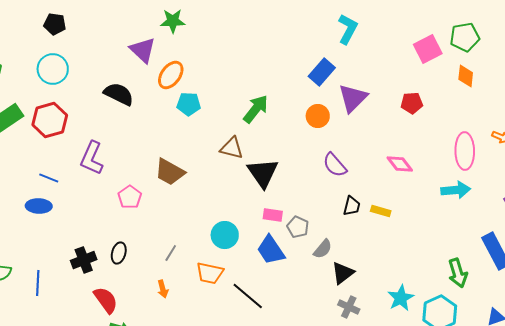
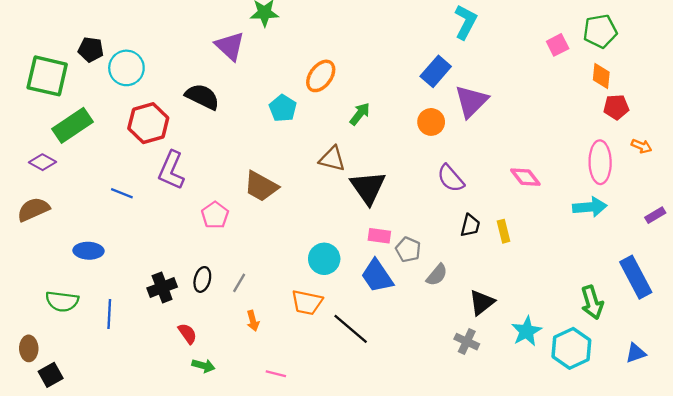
black pentagon: (55, 24) -> (91, 50), moved
pink square: (428, 49) -> (558, 45), size x0.7
orange ellipse: (171, 75) -> (321, 76), moved
red pentagon: (412, 103) -> (616, 107), moved
cyan pentagon: (189, 104) -> (283, 108), turned 30
green arrow: (256, 109) -> (360, 114), size x0.7
red hexagon: (50, 120) -> (148, 123), moved
blue ellipse: (39, 206) -> (89, 251), moved
yellow rectangle: (381, 211) -> (504, 231), turned 60
gray line: (171, 253) -> (239, 283), moved
black triangle: (343, 273) -> (482, 302), moved
red semicircle: (106, 300) -> (187, 333), size x0.7

